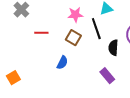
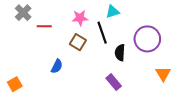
red line: (41, 33) -> (44, 26), moved
blue semicircle: (62, 63) -> (57, 66), moved

